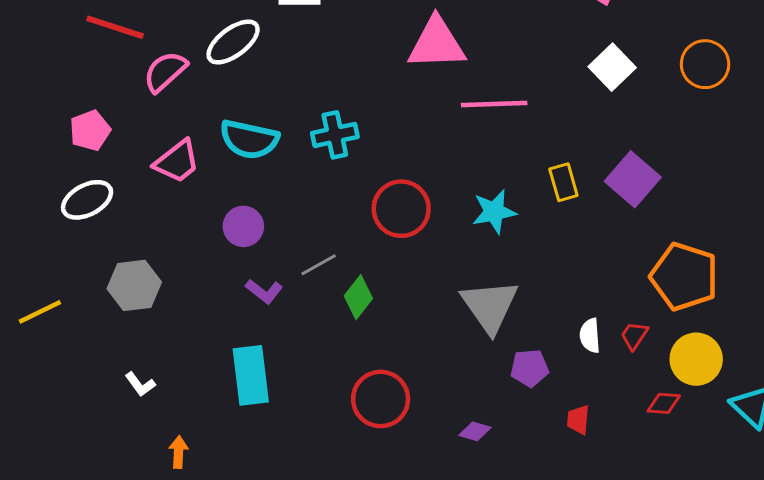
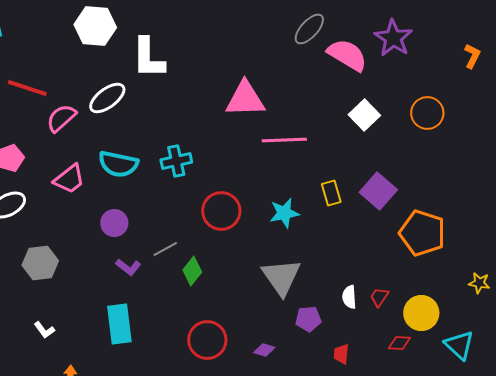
orange pentagon: (684, 277) -> (422, 233), moved
purple diamond: (475, 431) -> (264, 350), moved

